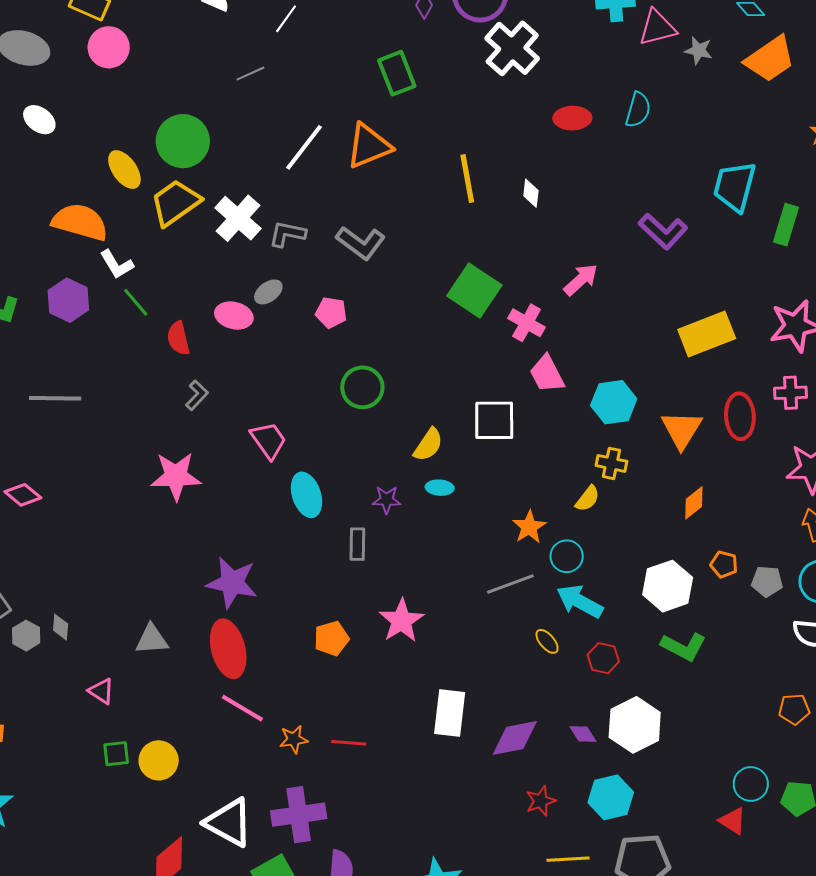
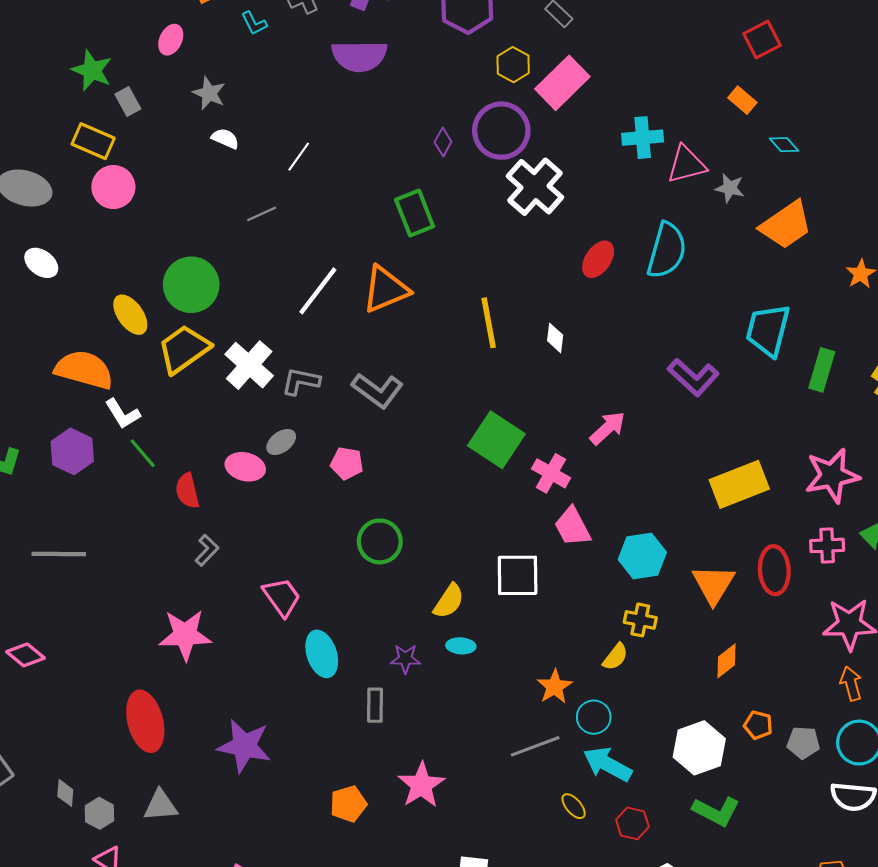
orange trapezoid: (770, 59) -> (786, 225), moved
cyan semicircle: (638, 110) -> (667, 250), size x1.5
red ellipse: (572, 118) -> (598, 259), turned -54
gray hexagon: (26, 636) -> (99, 813), moved
red ellipse: (228, 649) -> (145, 721), moved

